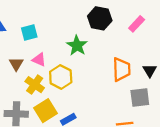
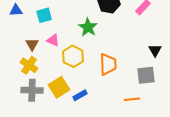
orange trapezoid: (121, 69) -> (108, 64), moved
yellow cross: (35, 85) -> (29, 65), moved

